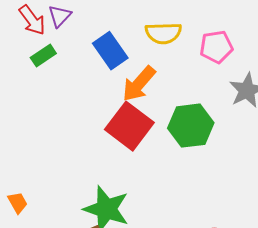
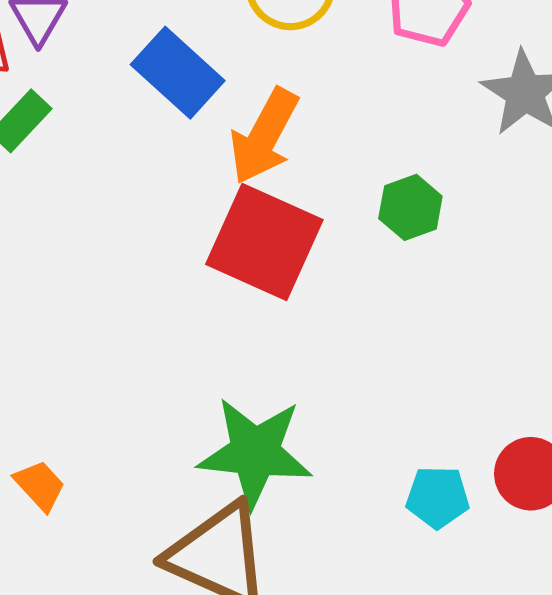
green hexagon: (191, 126) -> (410, 207), size x0.6

